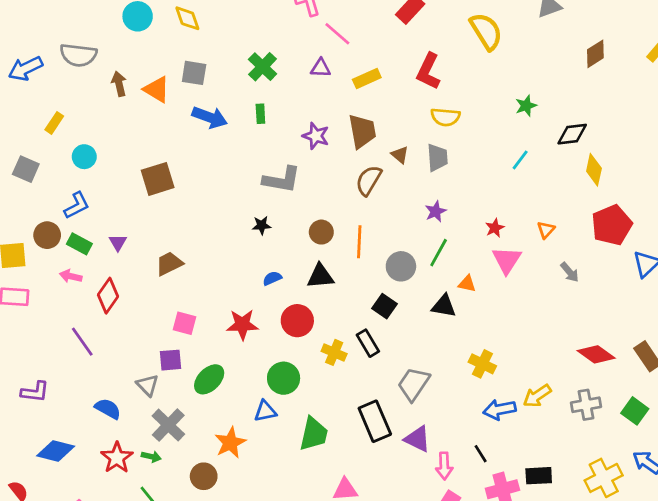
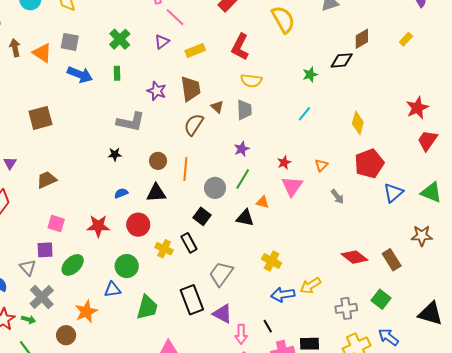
purple triangle: (321, 68) -> (162, 42), turned -42
black diamond: (572, 134) -> (342, 60), moved
gray cross: (586, 405) -> (346, 308), moved

